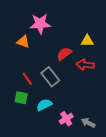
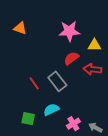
pink star: (40, 24) -> (69, 31), moved
orange triangle: (23, 42) -> (20, 28), moved
green square: (21, 98) -> (28, 119), moved

